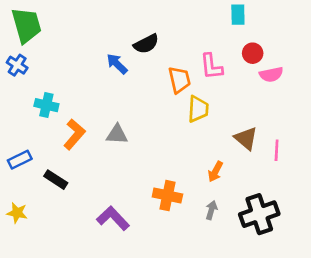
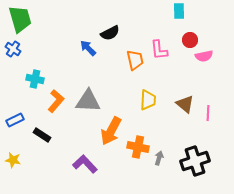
yellow trapezoid: (198, 109) -> (148, 100), moved
gray triangle: (117, 134) -> (88, 101), size x1.5
orange arrow: (215, 172) -> (111, 131), moved, size x1.8
orange cross: (167, 196) -> (138, 147), moved

